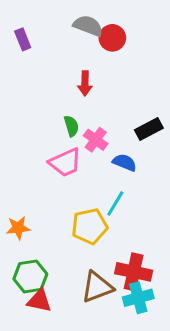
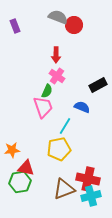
green semicircle: (71, 126) -> (47, 91), moved, turned 40
pink cross: (96, 140) -> (57, 76), moved
pink trapezoid: (65, 162) -> (43, 107), turned -85
cyan line: (115, 203) -> (65, 126), moved
red triangle: (39, 301) -> (26, 168), moved

